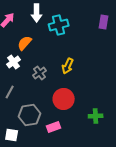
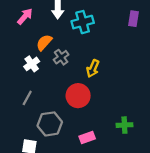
gray cross: (40, 73) -> (61, 57), moved
red circle: (64, 99) -> (78, 96), moved
pink rectangle: (54, 127) -> (87, 137), moved

